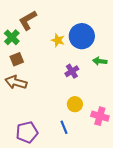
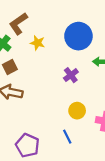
yellow star: (58, 40) -> (37, 43), moved
purple pentagon: (27, 132) -> (27, 145), turned -30

